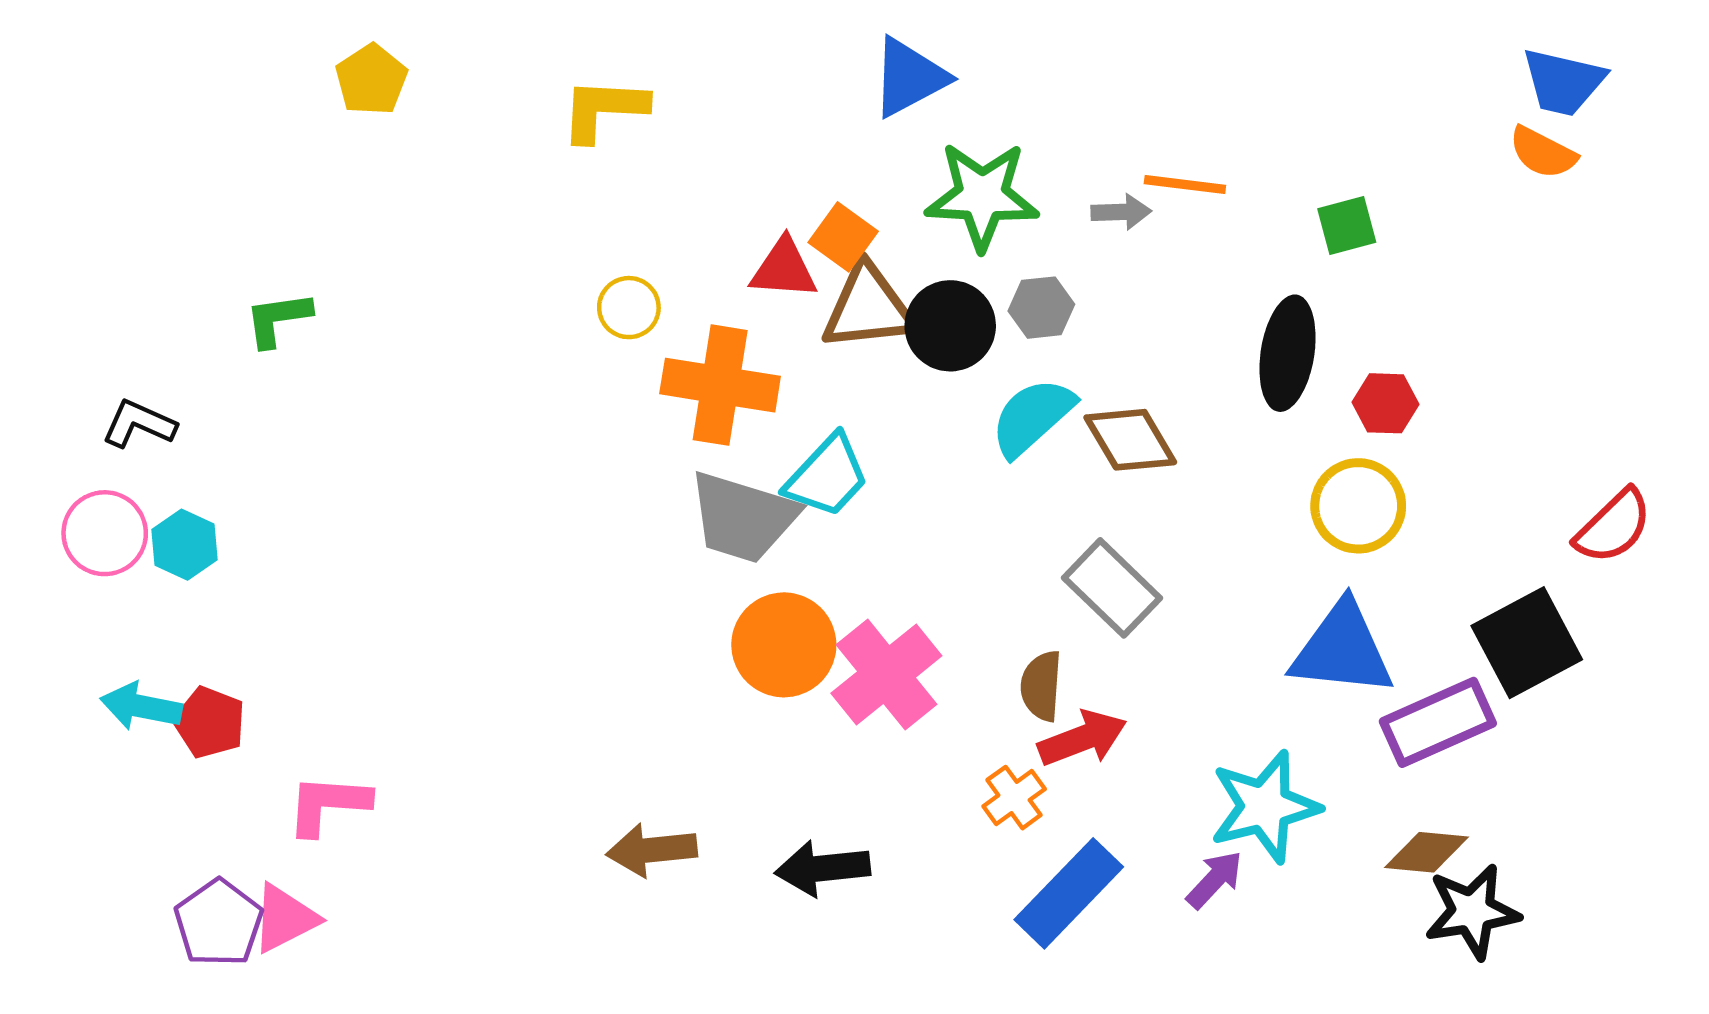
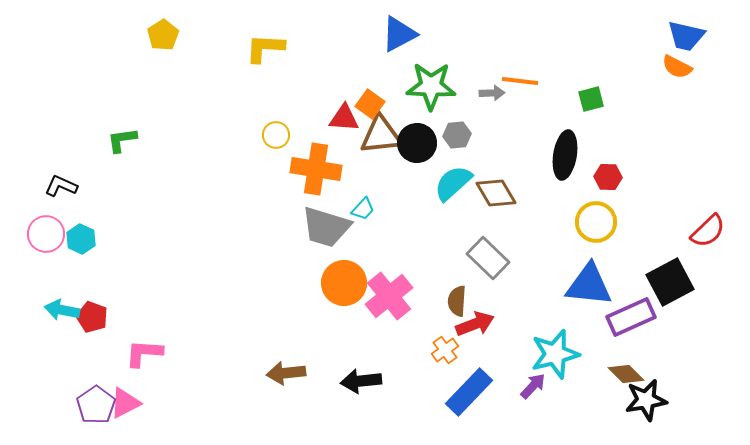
cyan trapezoid: (827, 476) -> (363, 209), size x0.6
brown diamond: (1427, 852) -> (626, 374), turned 39

